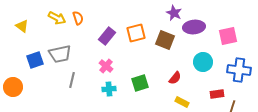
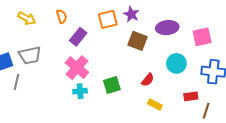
purple star: (174, 13) -> (131, 14), moved
orange semicircle: (78, 18) -> (62, 16), moved
orange square: (136, 33) -> (108, 19), moved
pink cross: (106, 66) -> (77, 68), size x1.6
gray line: (72, 80) -> (17, 82), moved

